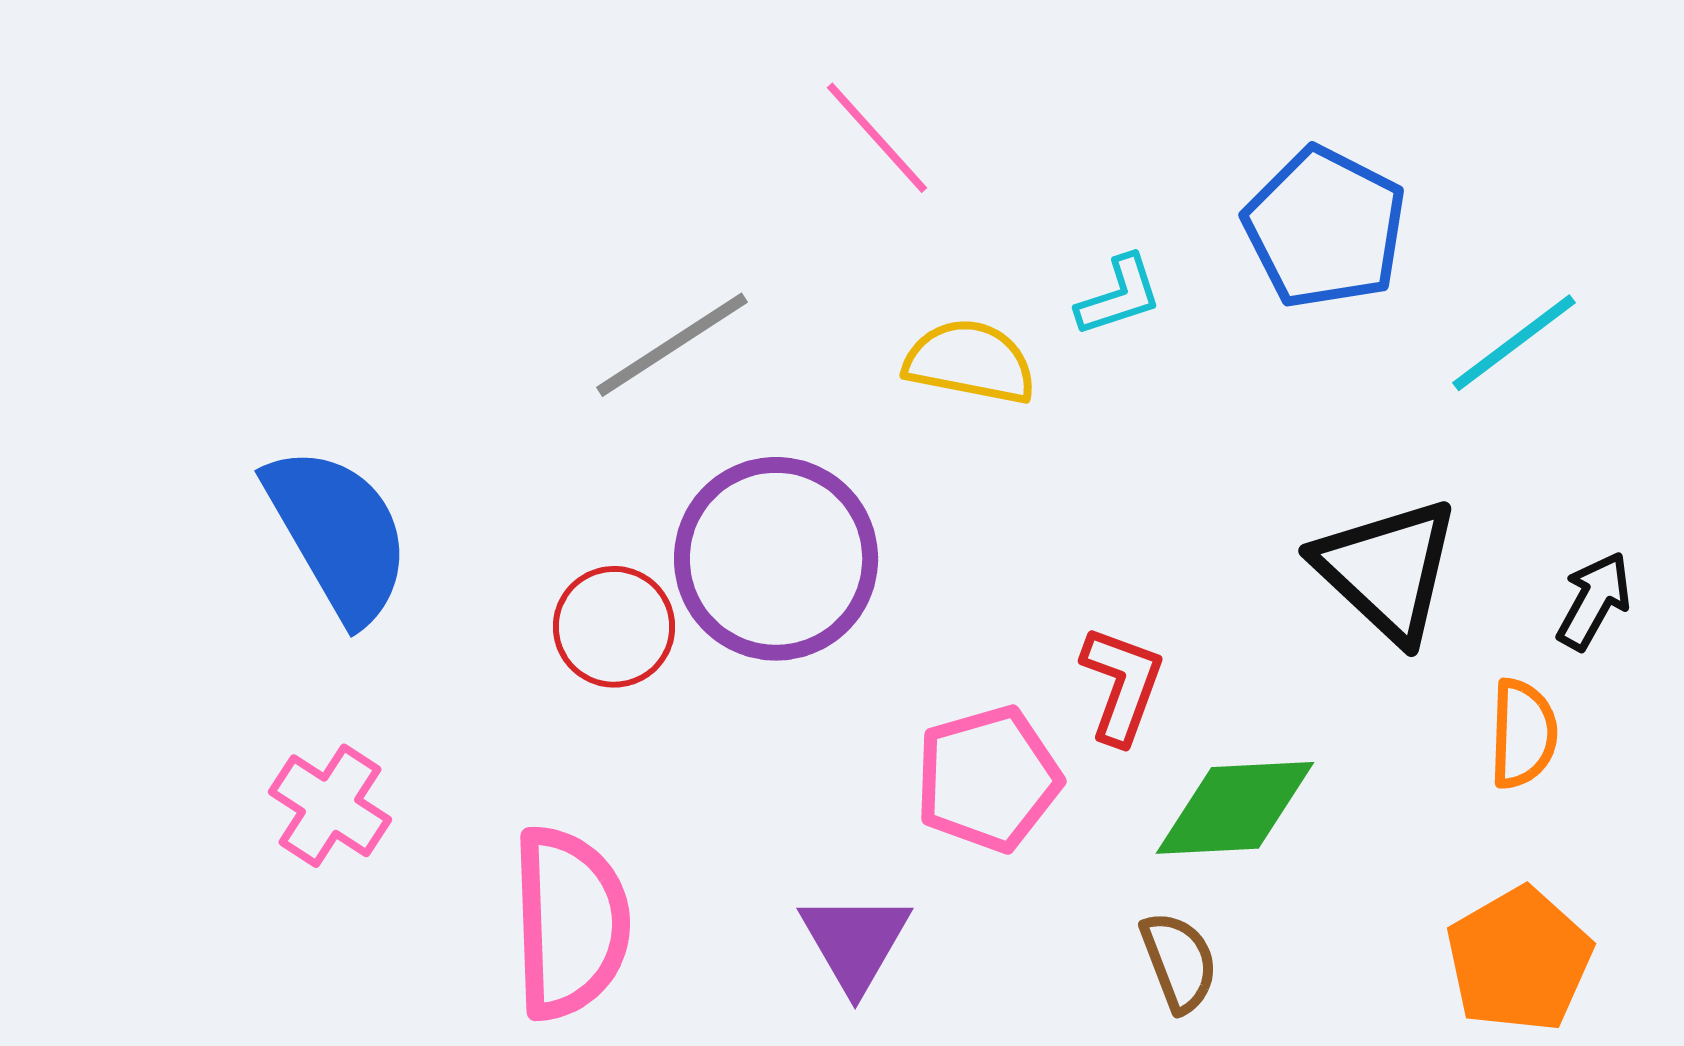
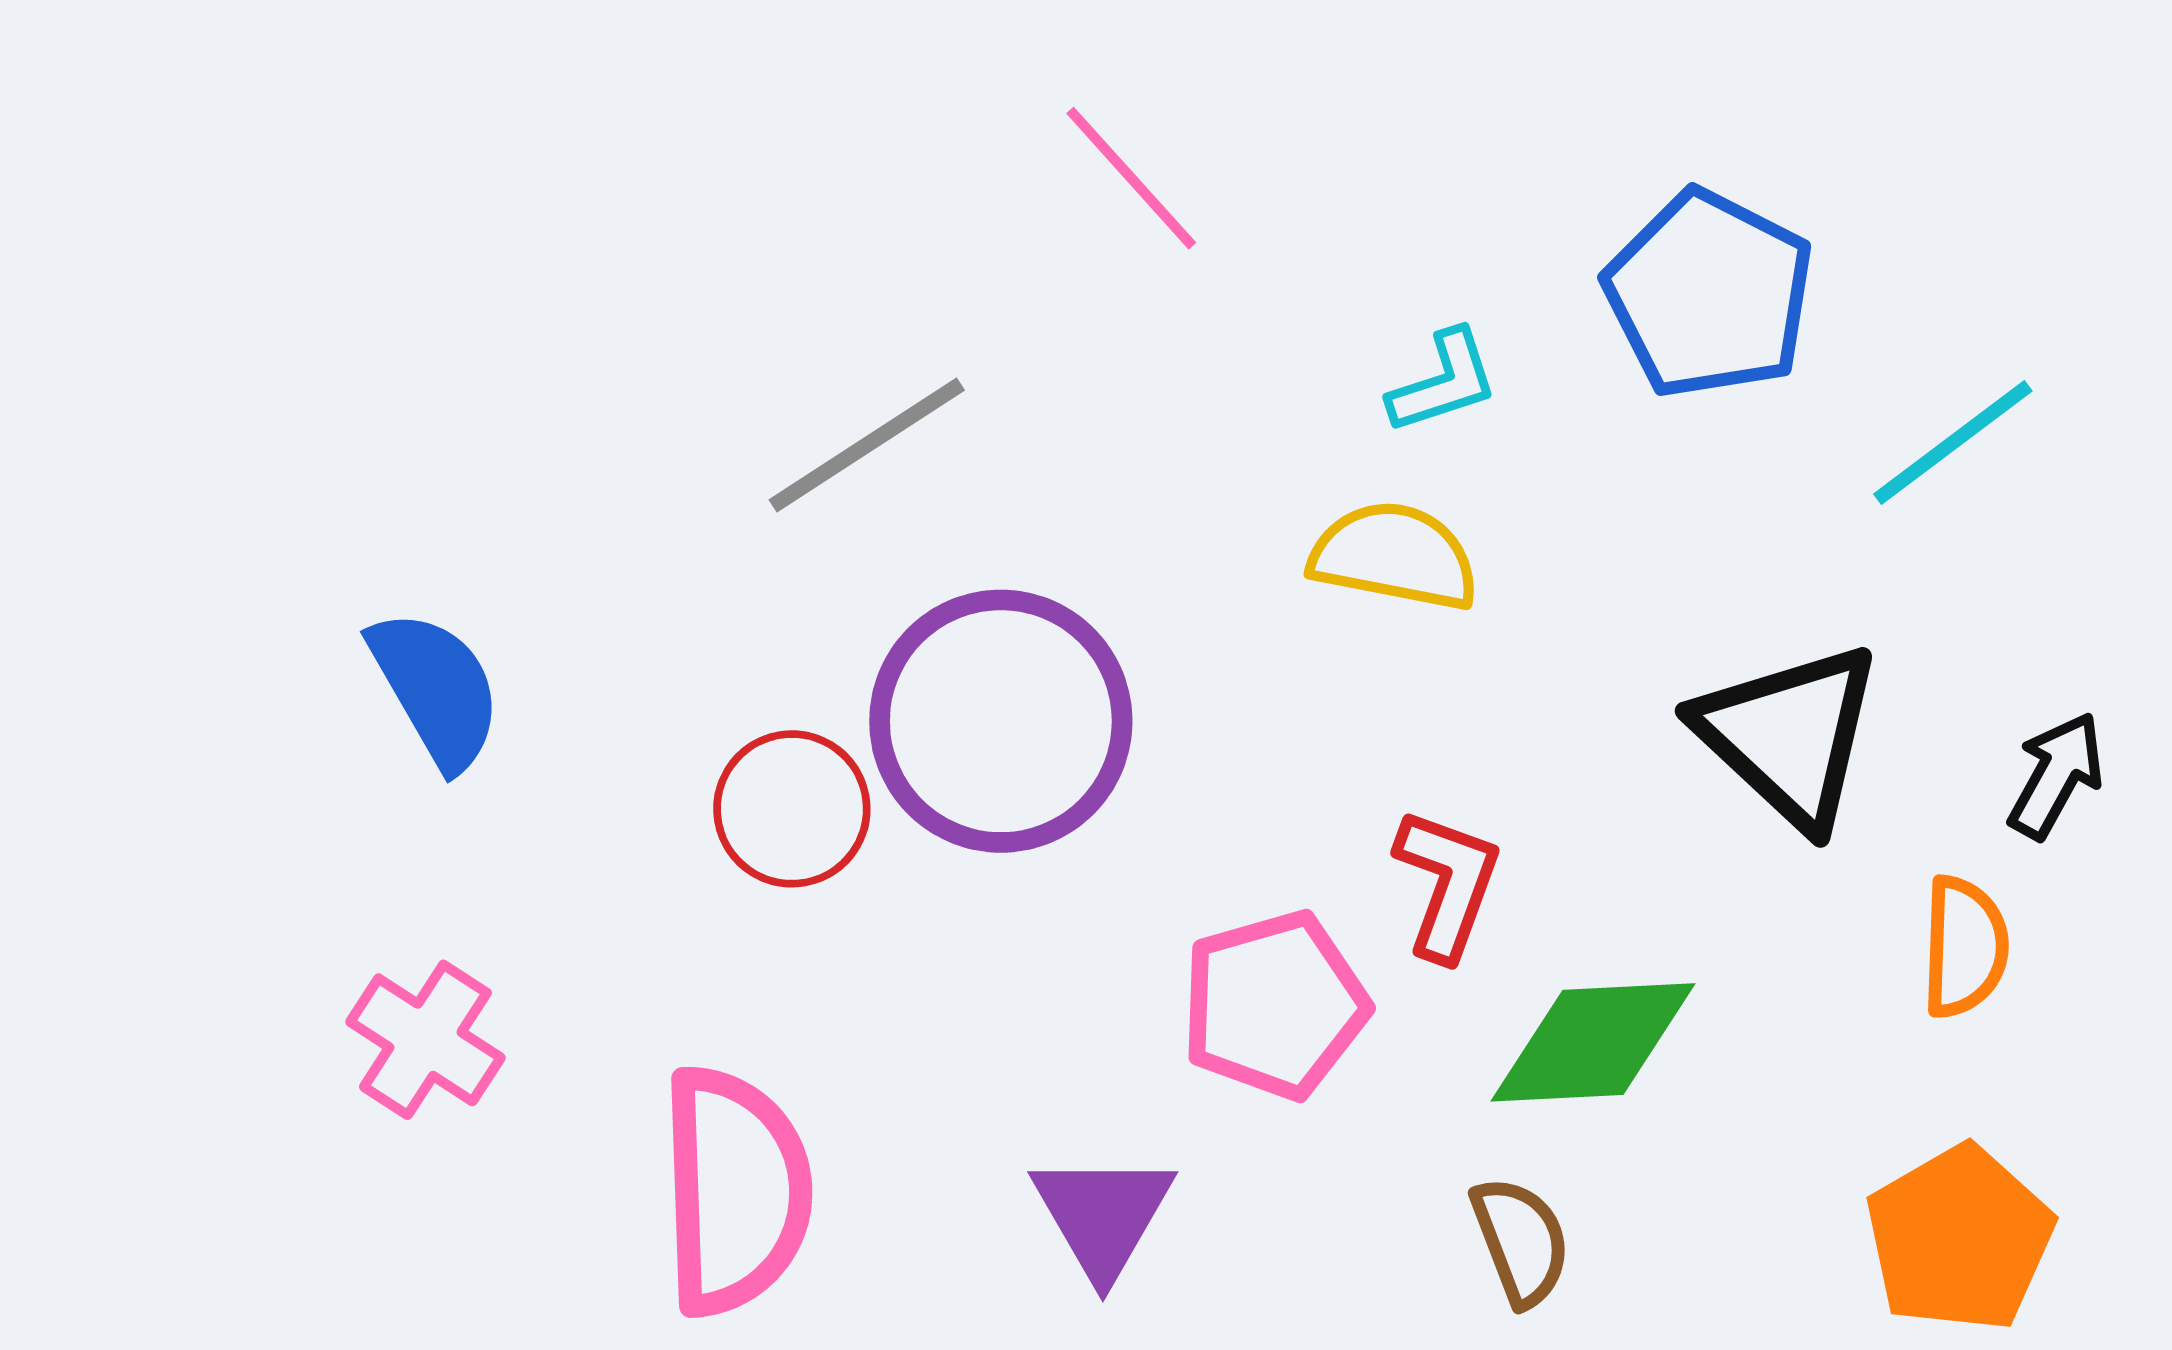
yellow semicircle: (970, 362) -> (1394, 556), moved
blue semicircle: (338, 534) -> (436, 689), size x0.7

